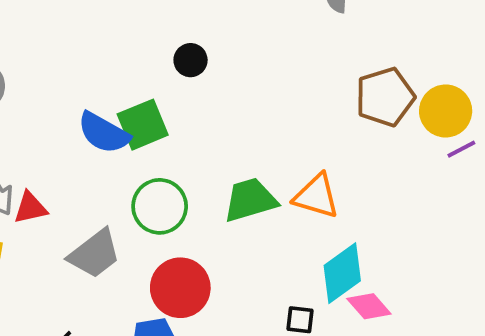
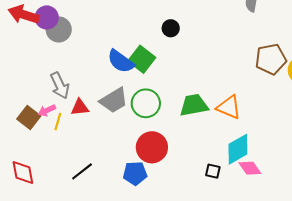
green square: (143, 125) -> (142, 59), turned -36
red triangle: (30, 208) -> (80, 107), moved
gray trapezoid: (95, 254) -> (114, 100), moved

